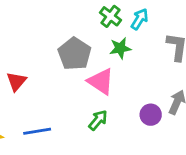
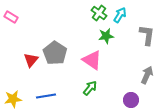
gray pentagon: (75, 54) -> (55, 53), moved
purple circle: (151, 115) -> (131, 100), moved

